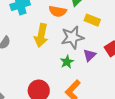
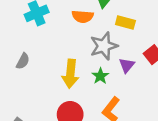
yellow arrow: (41, 35) -> (70, 74), moved

